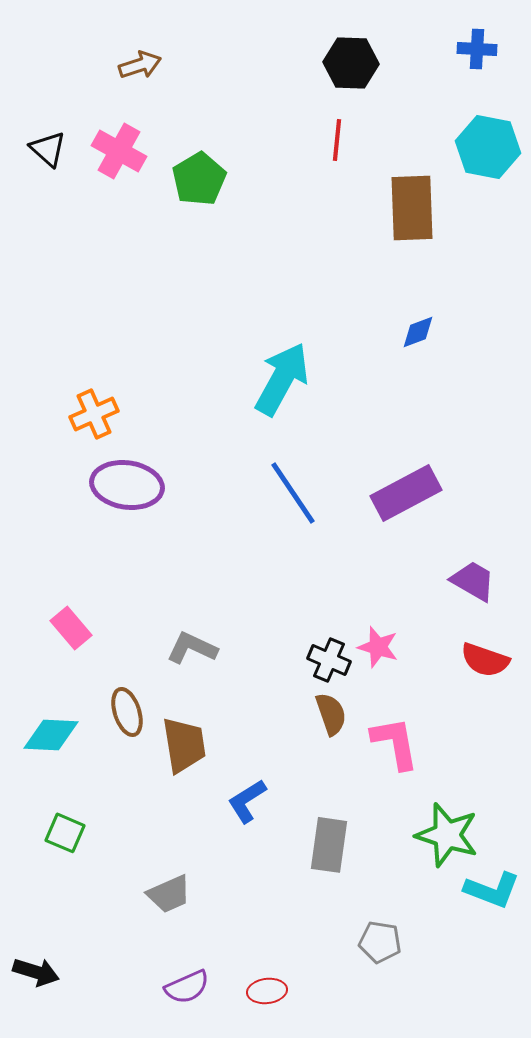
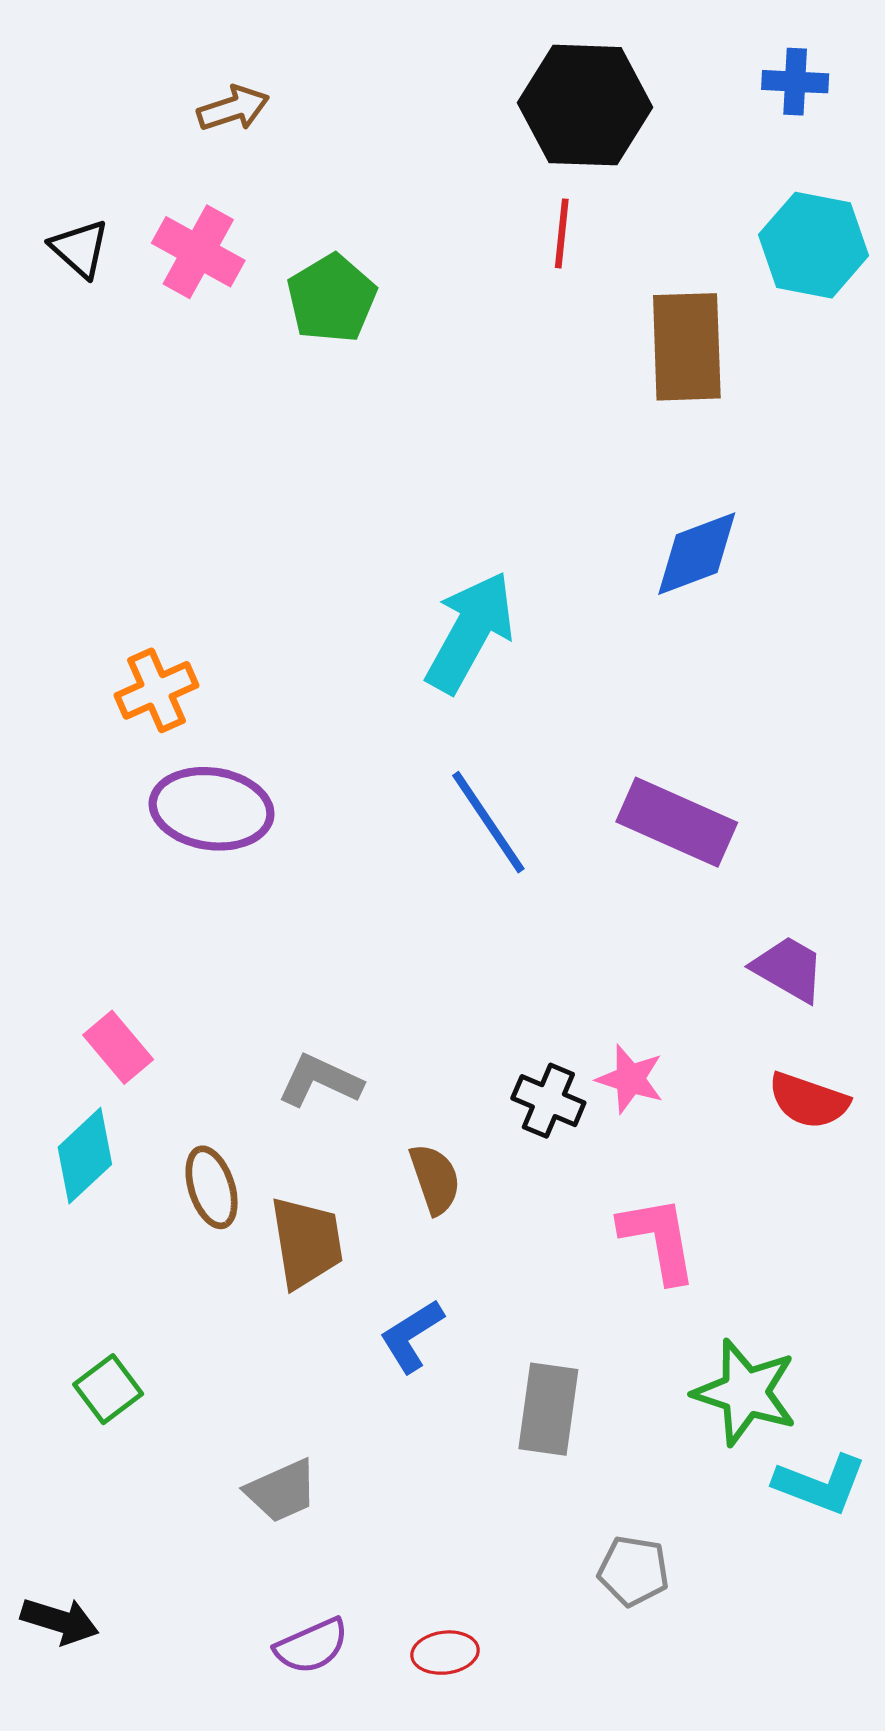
black hexagon: (351, 63) -> (585, 105), size x1.4
blue diamond: (418, 332) -> (697, 554), size x1.6
purple rectangle: (406, 493) -> (677, 822), turned 52
brown semicircle: (331, 714) -> (435, 1179), moved
cyan diamond: (51, 735) -> (85, 1156), moved, turned -46
green square: (65, 833) -> (108, 1389), turned 30

